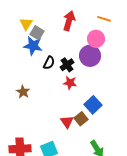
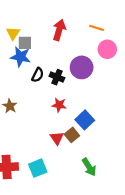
gray square: (37, 33) -> (25, 43), turned -32
pink circle: (96, 39) -> (107, 49), moved
black cross: (67, 65) -> (57, 77), turned -32
red star: (70, 83) -> (59, 105), moved

